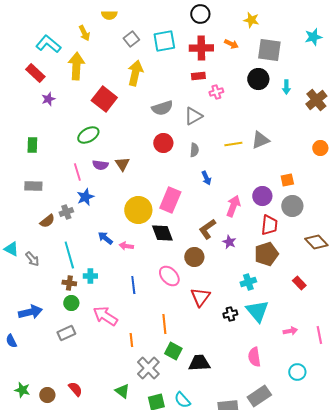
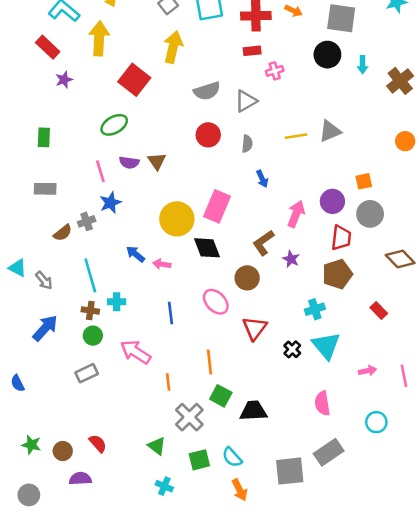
blue arrow: (30, 312) -> (45, 328), moved, turned -35
black cross: (230, 314) -> (292, 349), turned -32

